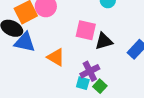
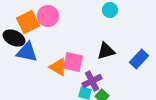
pink square: (86, 30) -> (73, 62), moved

